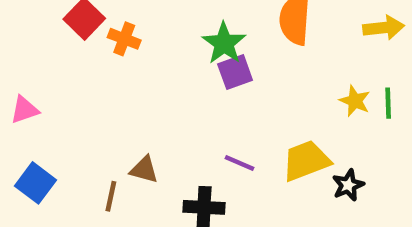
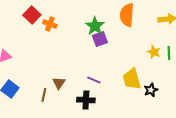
yellow trapezoid: (306, 161) -> (132, 79), turned -85
purple line: (240, 163) -> (94, 80), moved
brown triangle: (144, 170) -> (59, 83), turned 48

